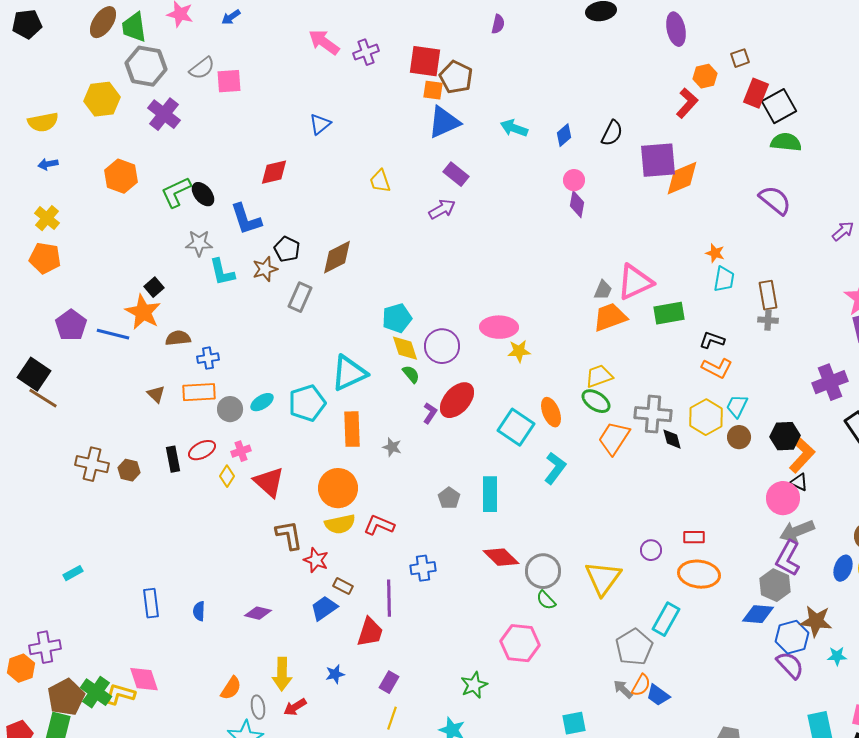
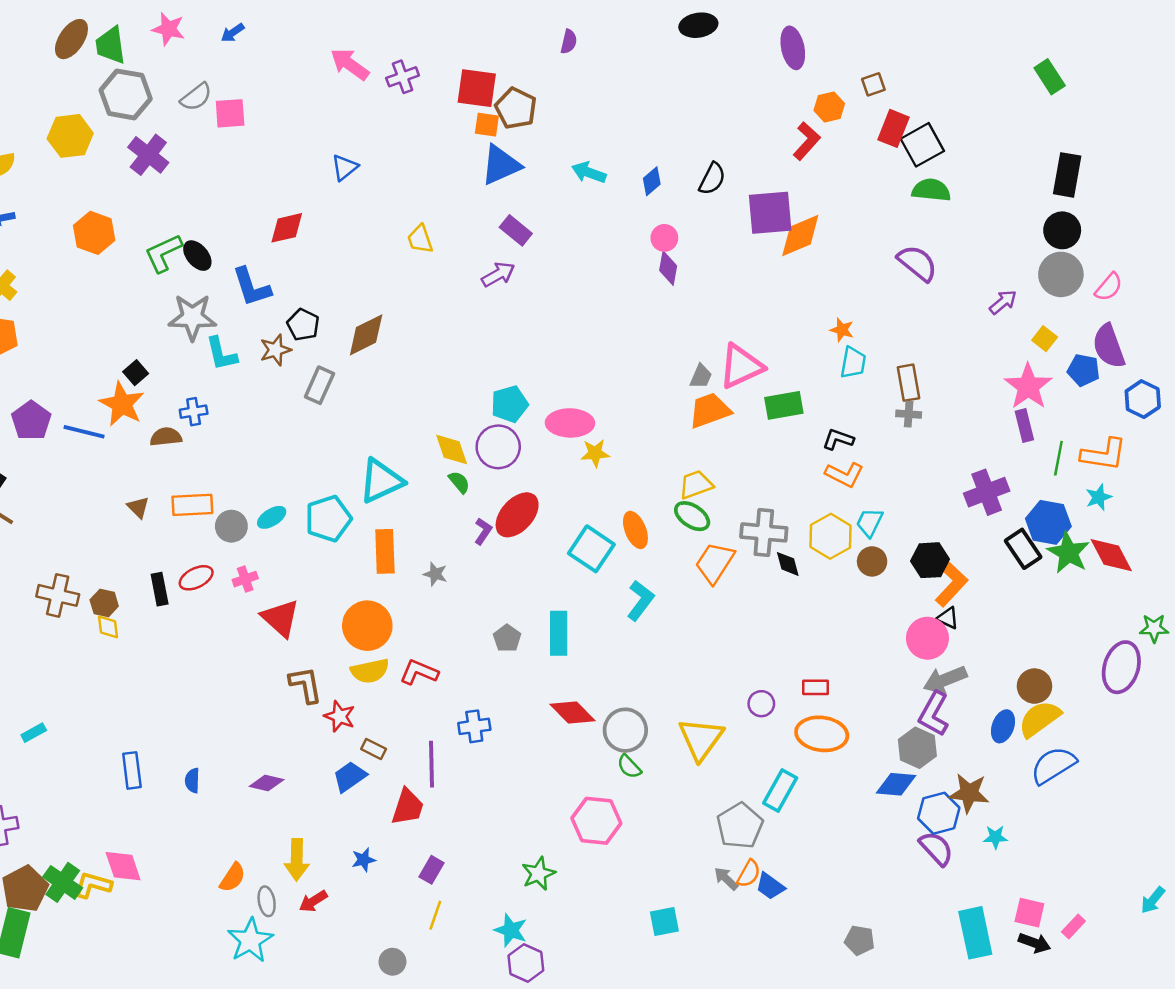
gray star: (199, 243) -> (192, 317), size x1.4
cyan pentagon: (397, 318) -> (510, 404), moved
blue cross: (208, 358) -> (194, 412), moved
yellow diamond: (227, 476) -> (108, 627), moved, turned -40

